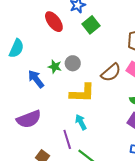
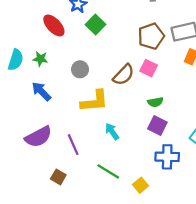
green star: (55, 67) -> (40, 59), moved
cyan arrow: (81, 122) -> (112, 132), moved
purple line: (67, 139) -> (73, 145), moved

